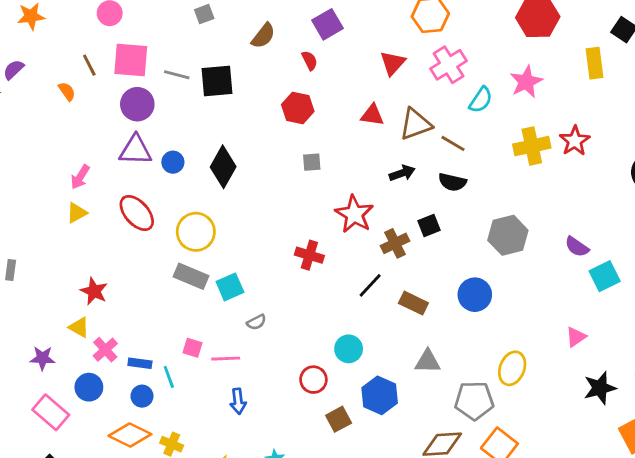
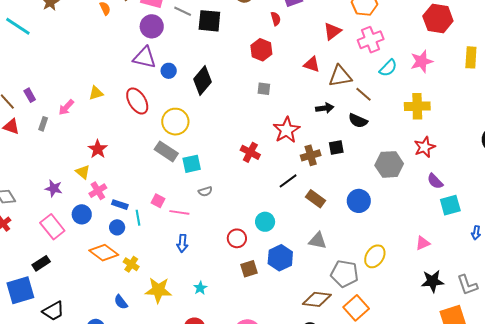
red star: (575, 141) -> (425, 147), moved
pink arrow: (80, 177) -> (66, 107), moved

